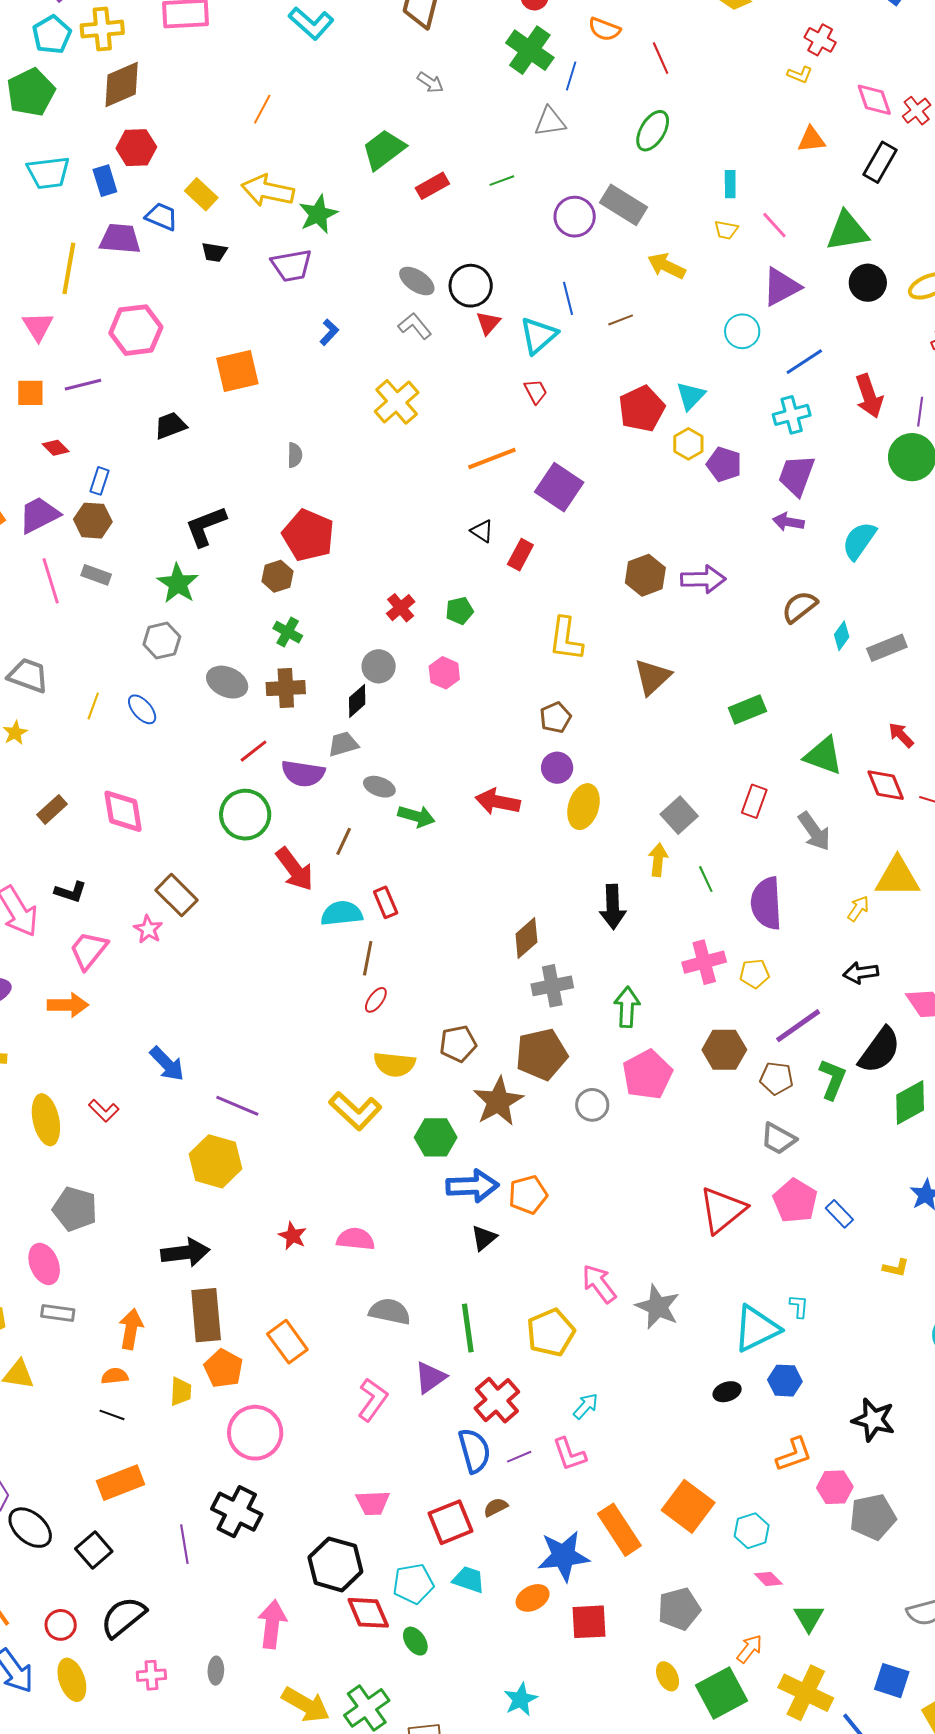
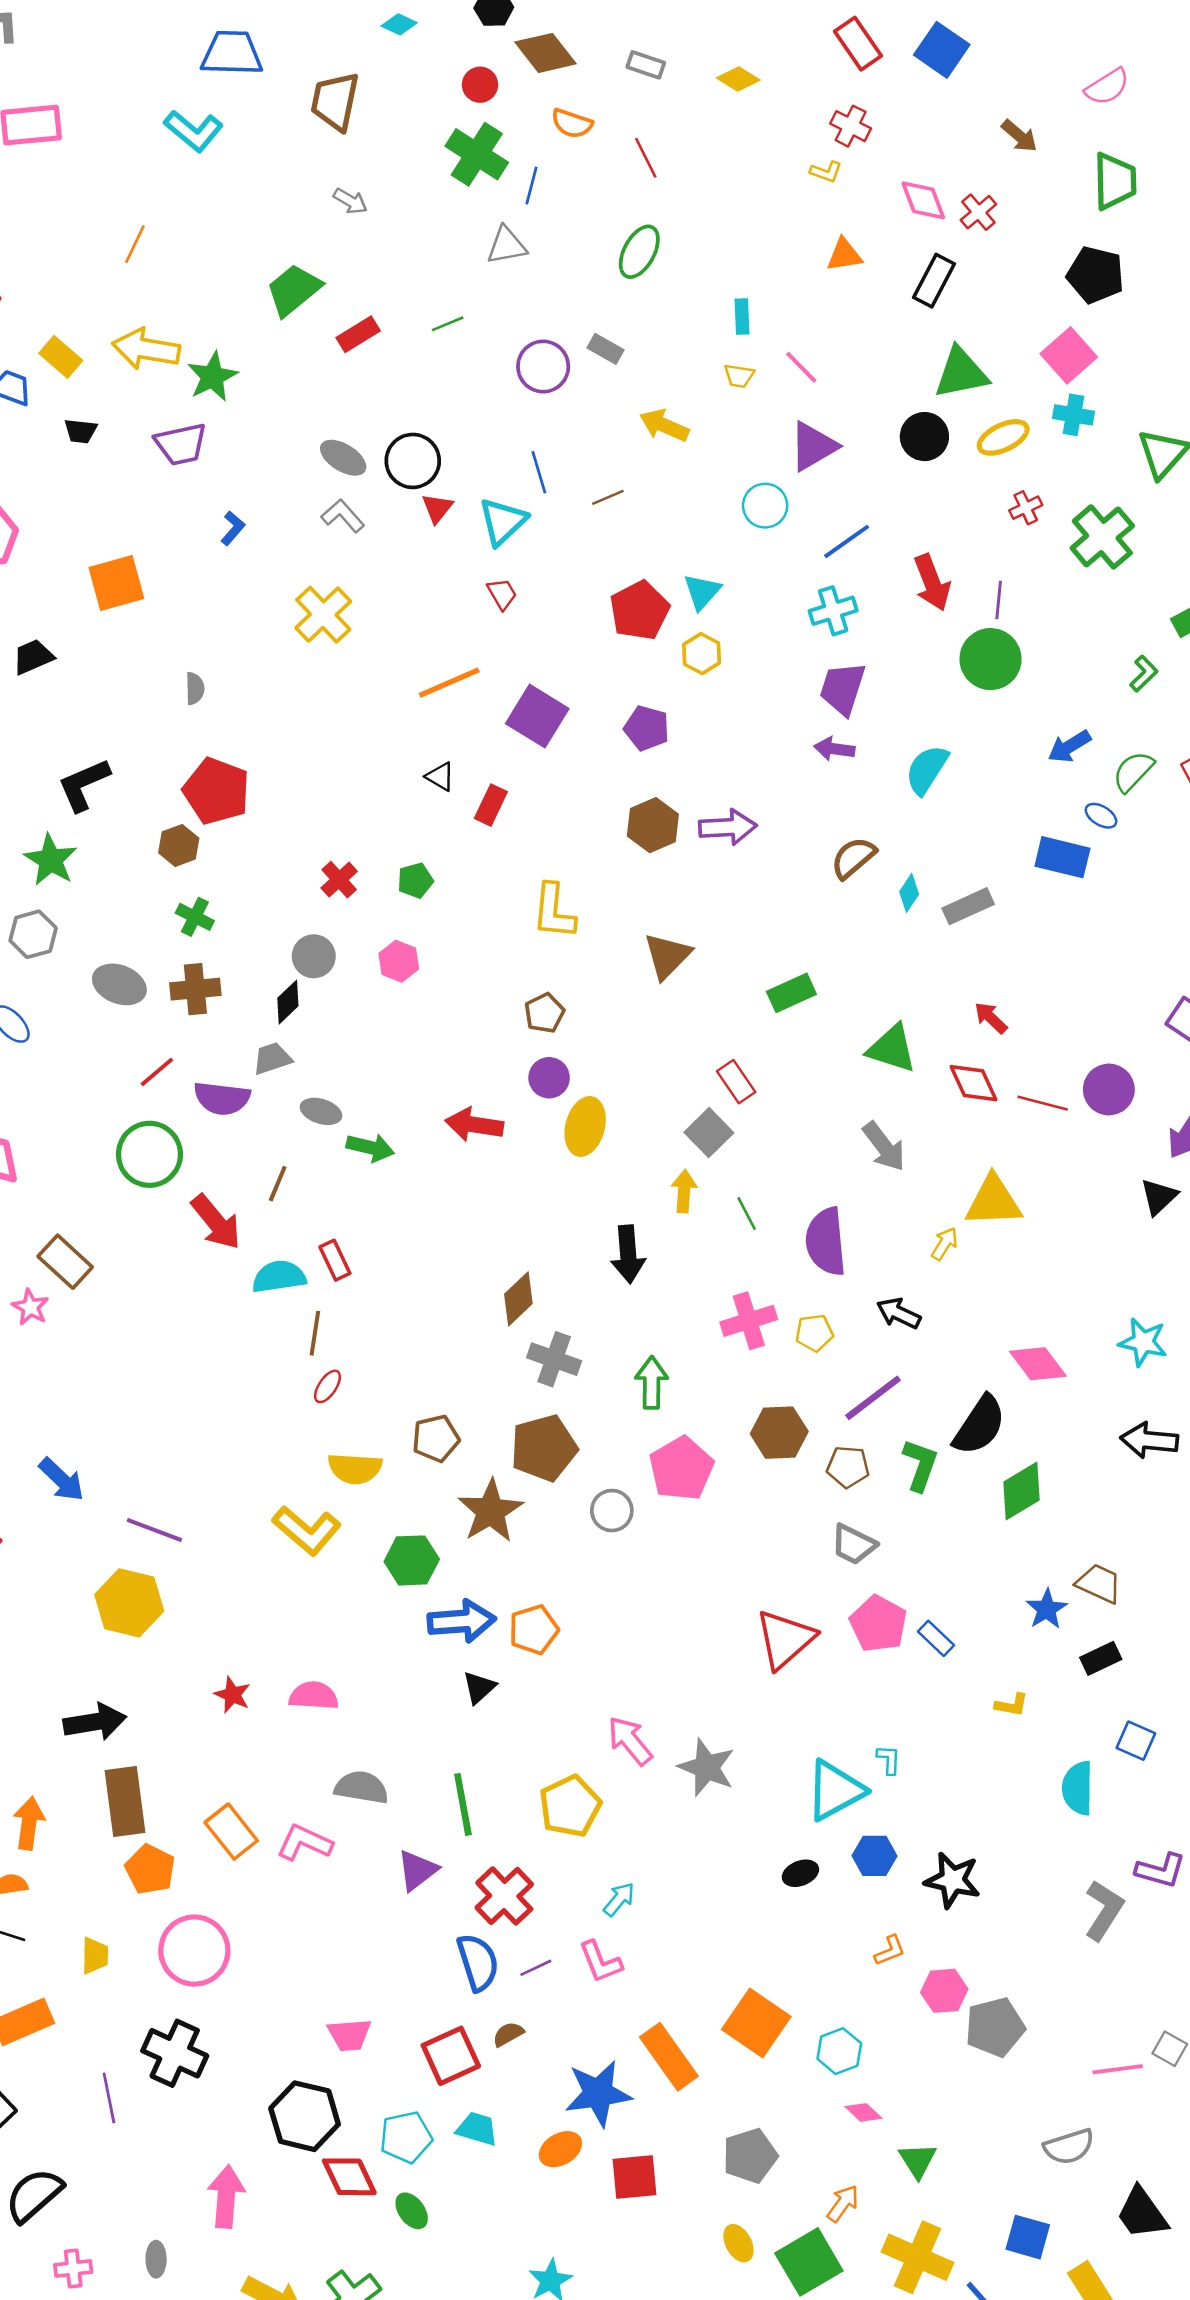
gray rectangle: (624, 205) -> (606, 349), size x0.6
green triangle: (847, 231) -> (961, 373), moved
purple pentagon: (724, 464) -> (647, 728), moved
red rectangle: (754, 801) -> (736, 1082), moved, turned -52
black arrow: (861, 973) -> (899, 1313), moved, turned 36
gray cross: (552, 986) -> (554, 1359), turned 33
yellow trapezoid: (181, 1392) -> (95, 1955), moved
pink L-shape: (373, 1400) -> (304, 1843), moved, turned -99
black star: (873, 1420) -> (953, 1880), moved
orange L-shape: (794, 1454) -> (890, 1951), size x0.7

